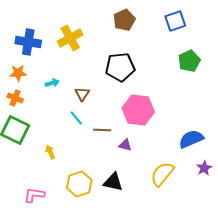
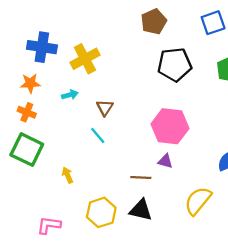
yellow cross: (70, 38) -> (85, 59), moved
black pentagon: (120, 67) -> (175, 65), moved
brown line: (102, 130) -> (141, 177), moved
purple triangle: (125, 145) -> (165, 161), moved

